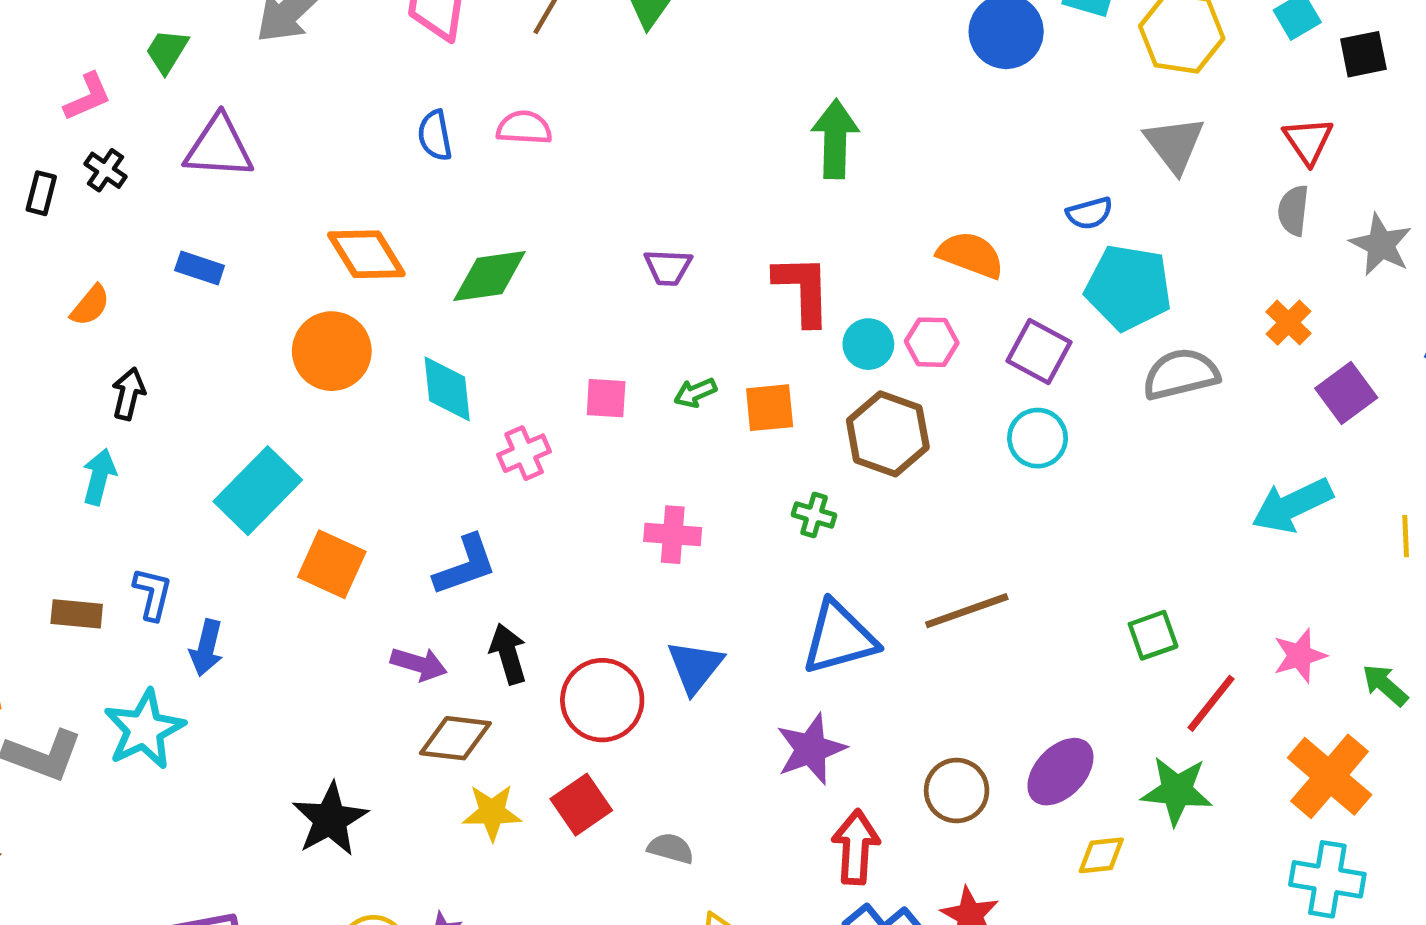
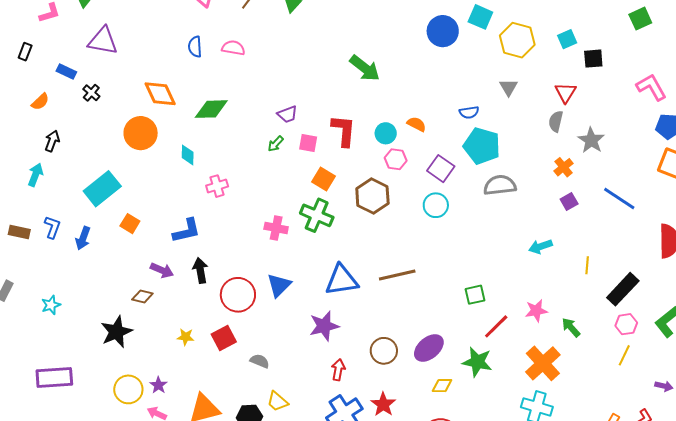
green arrow: (835, 139) -> (365, 68), turned 120
gray triangle: (1174, 144) -> (509, 87), size x0.7
black cross: (105, 170) -> (91, 93), moved
orange semicircle: (971, 255) -> (417, 124), size x0.7
purple trapezoid: (668, 267) -> (287, 114), turned -30
blue rectangle: (200, 268) -> (66, 71), moved
orange cross: (1288, 323) -> (564, 167), moved
cyan circle: (868, 344) -> (386, 133), moved
cyan diamond: (447, 389) -> (188, 155), size x0.7
green arrow: (695, 393) -> (276, 144), moved, turned -30
purple square: (1346, 393) -> (569, 202), size x0.7
pink square: (606, 398) -> (308, 143), moved
orange square: (770, 408) -> (324, 179), turned 30
cyan arrow: (1292, 505) -> (541, 247), size x0.7
green cross: (814, 515) -> (317, 215), moved, size x1.8
orange square: (332, 564) -> (130, 224), size x0.7
blue arrow: (206, 648) -> (83, 238), moved
cyan star: (144, 729) -> (51, 305), moved, size x0.6
brown diamond: (455, 738) -> (142, 297), moved, size x0.7
yellow star: (492, 812) -> (186, 337), size x0.7
red arrow: (856, 847) -> (338, 370), size x0.7

